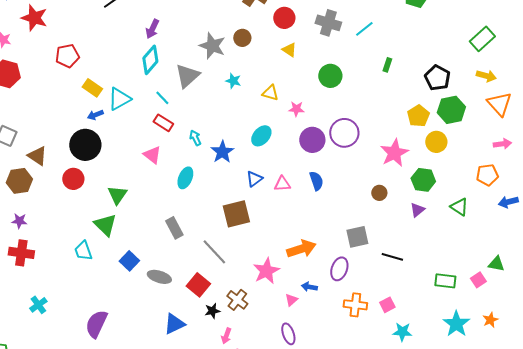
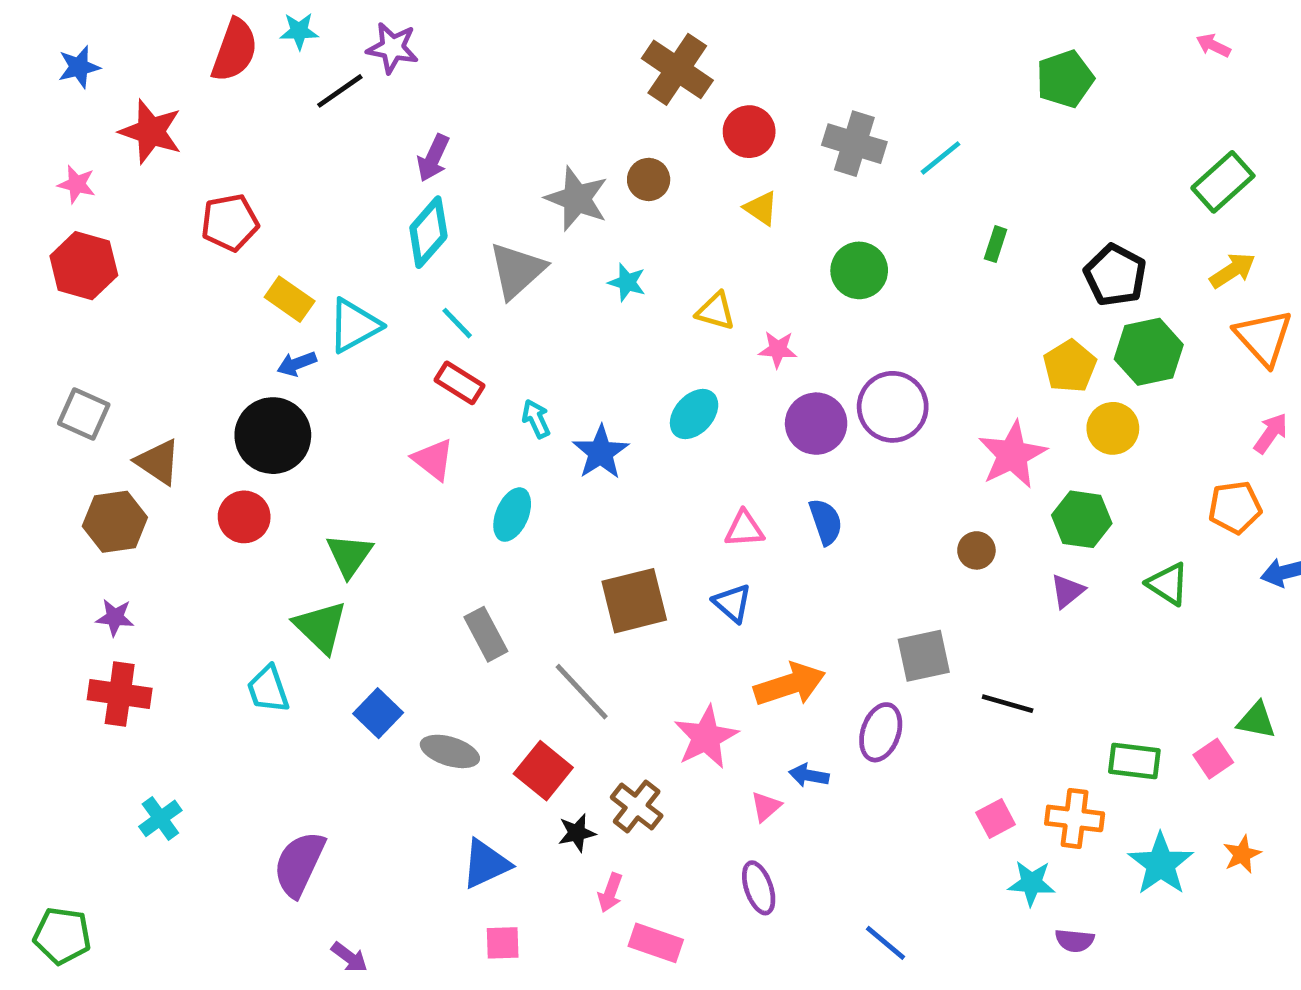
yellow arrow: (486, 76) -> (1233, 270), turned -48
pink arrow: (502, 144) -> (1271, 433), turned -48
blue triangle: (254, 179) -> (732, 603), moved, turned -42
orange cross: (355, 305) -> (1075, 818), moved

